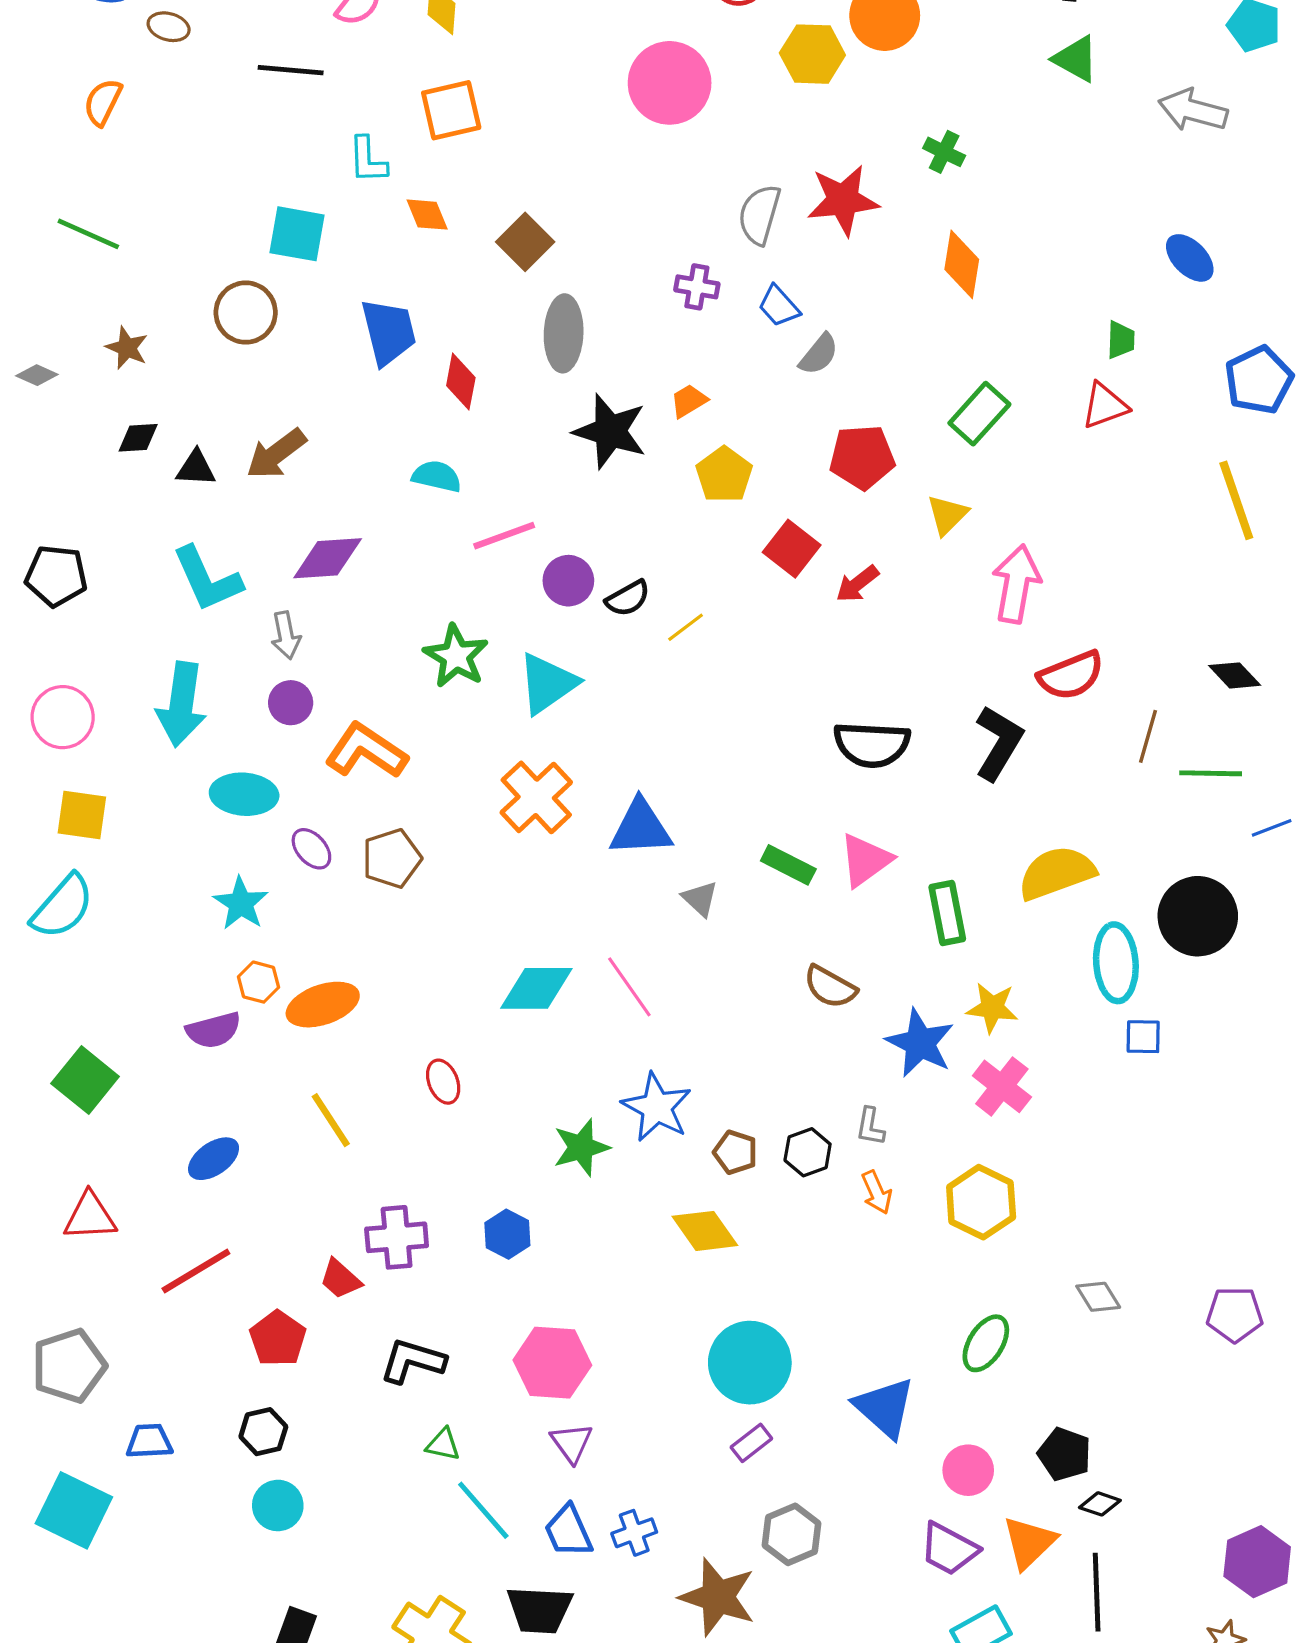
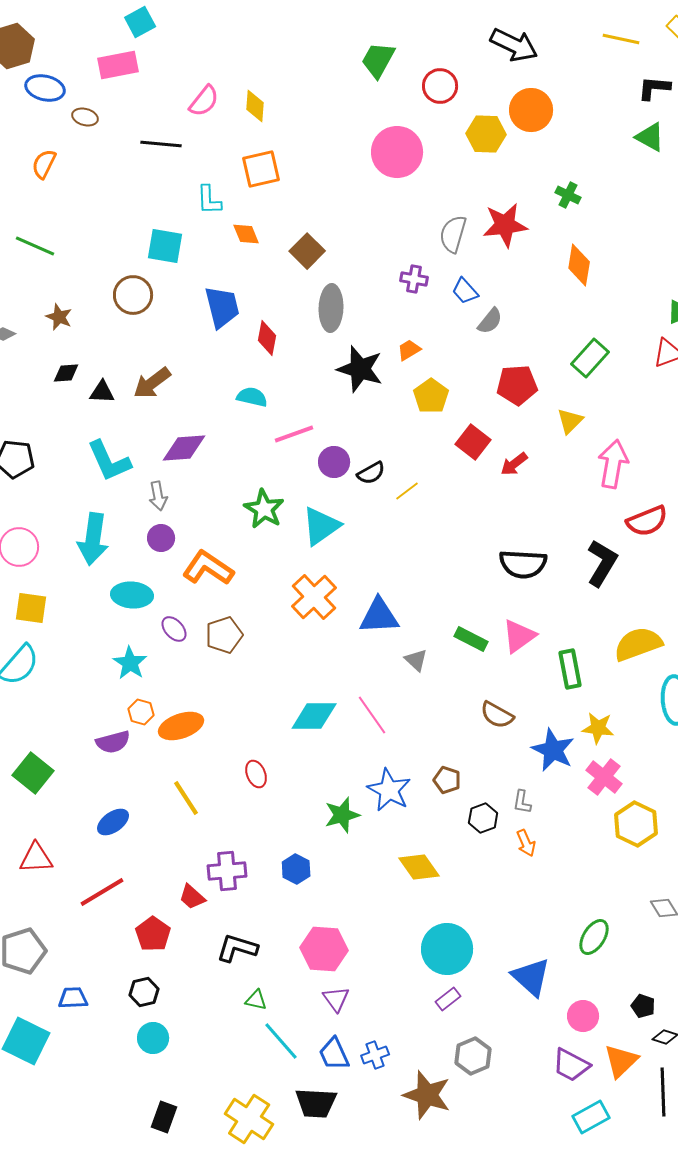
brown pentagon: (735, 1152) -> (447, 780), moved
yellow hexagon: (981, 1202) -> (636, 824), moved
black pentagon: (1065, 1454) -> (643, 1006), size x0.7

